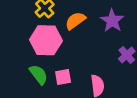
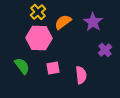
green semicircle: (39, 75) -> (22, 66), moved

